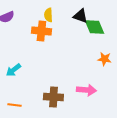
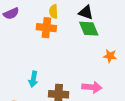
green diamond: (94, 27) -> (89, 29), moved
cyan arrow: (13, 70) -> (33, 79), moved, turned -42

